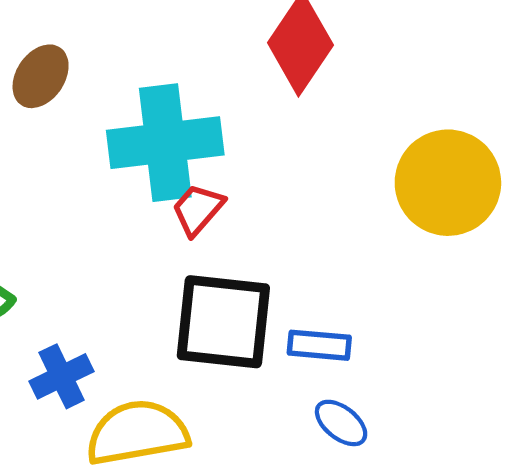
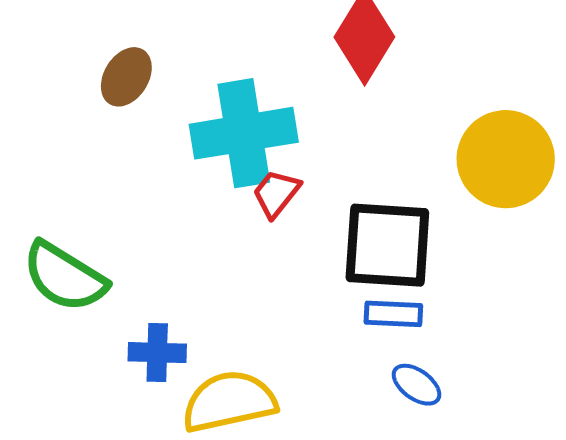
black square: (223, 322) -> (387, 245), moved
blue cross: (62, 376) -> (157, 353), turned 30

